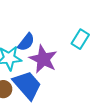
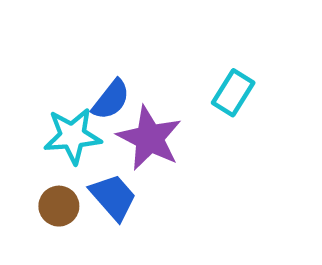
blue trapezoid: (27, 85) -> (113, 197), size x0.7

